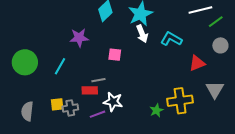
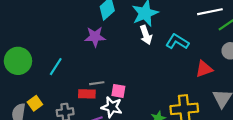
purple star: (79, 38) -> (95, 37), moved
pink square: (115, 55) -> (118, 91), moved
yellow square: (57, 104) -> (35, 103), moved, turned -32

